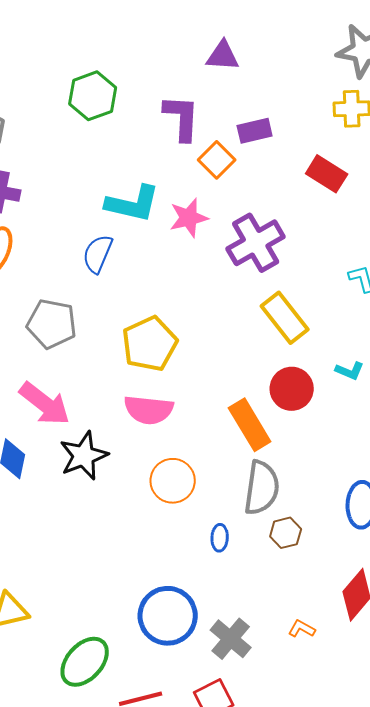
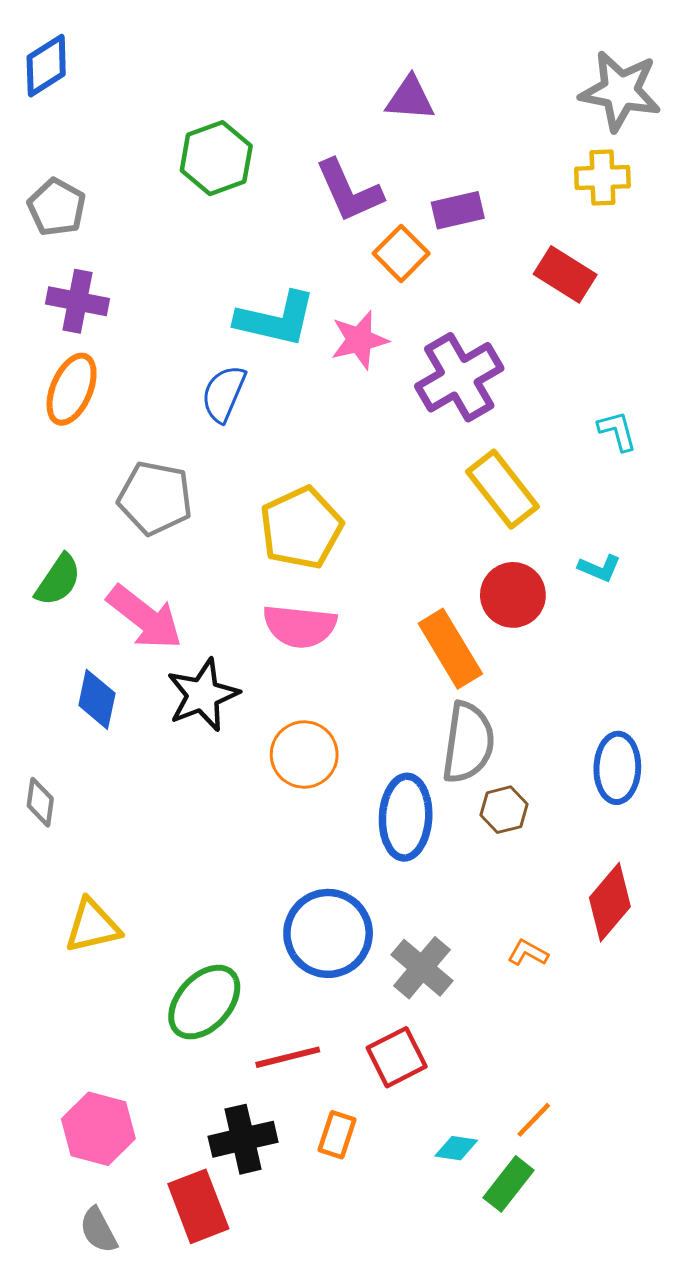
purple L-shape: (182, 118) -> (349, 191), turned 153
orange circle: (173, 481) -> (304, 754), moved
blue ellipse: (220, 538) -> (406, 817), size x2.0

